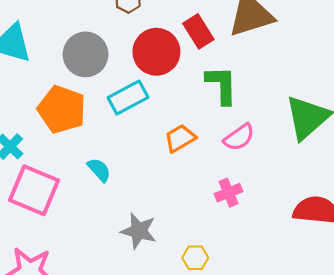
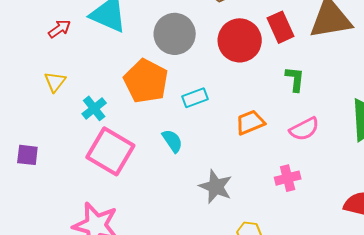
green L-shape: (222, 85) -> (295, 79), size x0.7
cyan rectangle: (128, 98) -> (195, 98), moved, size x0.7
gray star: (139, 231) -> (216, 187), moved

